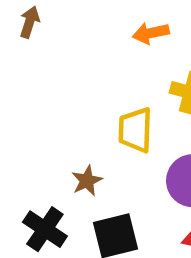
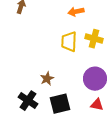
yellow trapezoid: (135, 130) -> (69, 42), moved

